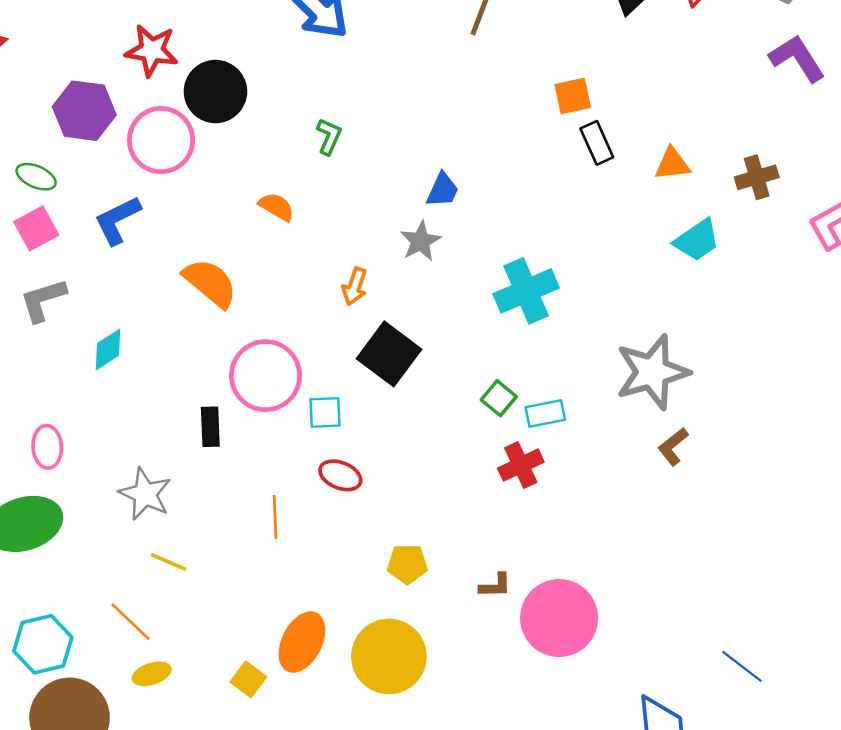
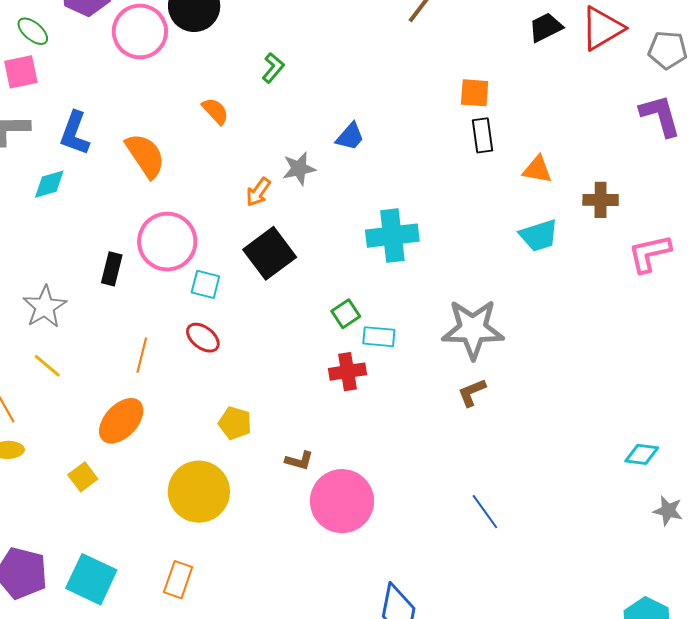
blue L-shape: (117, 220) -> (75, 133), moved, turned -60
gray star: (421, 241) -> (299, 169), moved
orange ellipse: (302, 642) -> (121, 421), moved
blue line: (742, 666) -> (485, 512), moved

